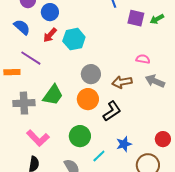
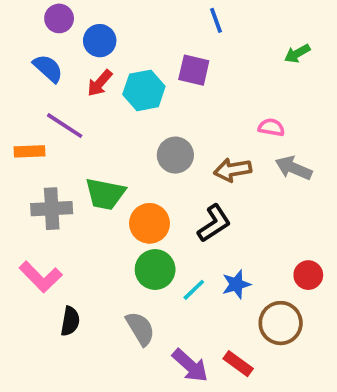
purple square: (136, 18) -> (194, 70), moved
green trapezoid: (53, 95) -> (105, 194), turned 65
orange circle: (88, 99) -> (150, 223), moved
pink L-shape: (38, 138) -> (41, 277), moved
cyan line: (99, 156) -> (194, 290), moved

